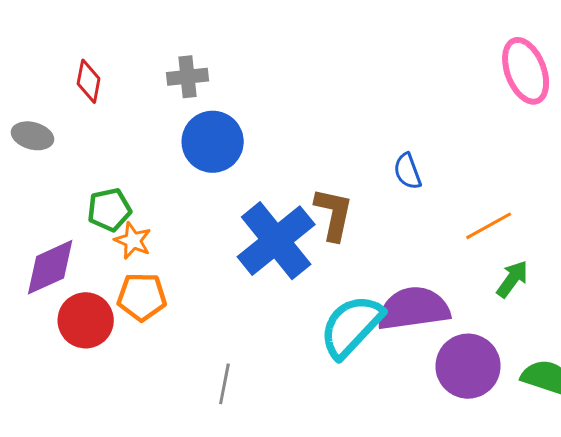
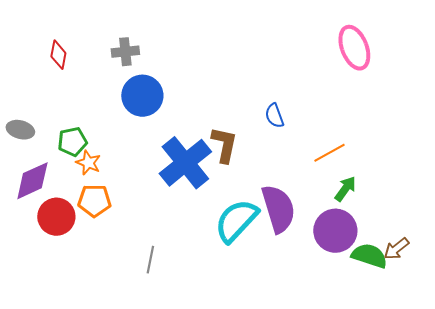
gray ellipse: (32, 136) -> (20, 130), moved
purple semicircle: (413, 309) -> (278, 209), turned 81
purple circle: (468, 366) -> (335, 231), moved

